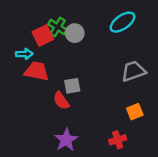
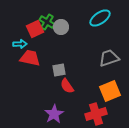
red semicircle: (61, 101) -> (67, 86), moved
orange square: (135, 112) -> (110, 91), size x1.5
red cross: (118, 140) -> (96, 114), size x1.5

